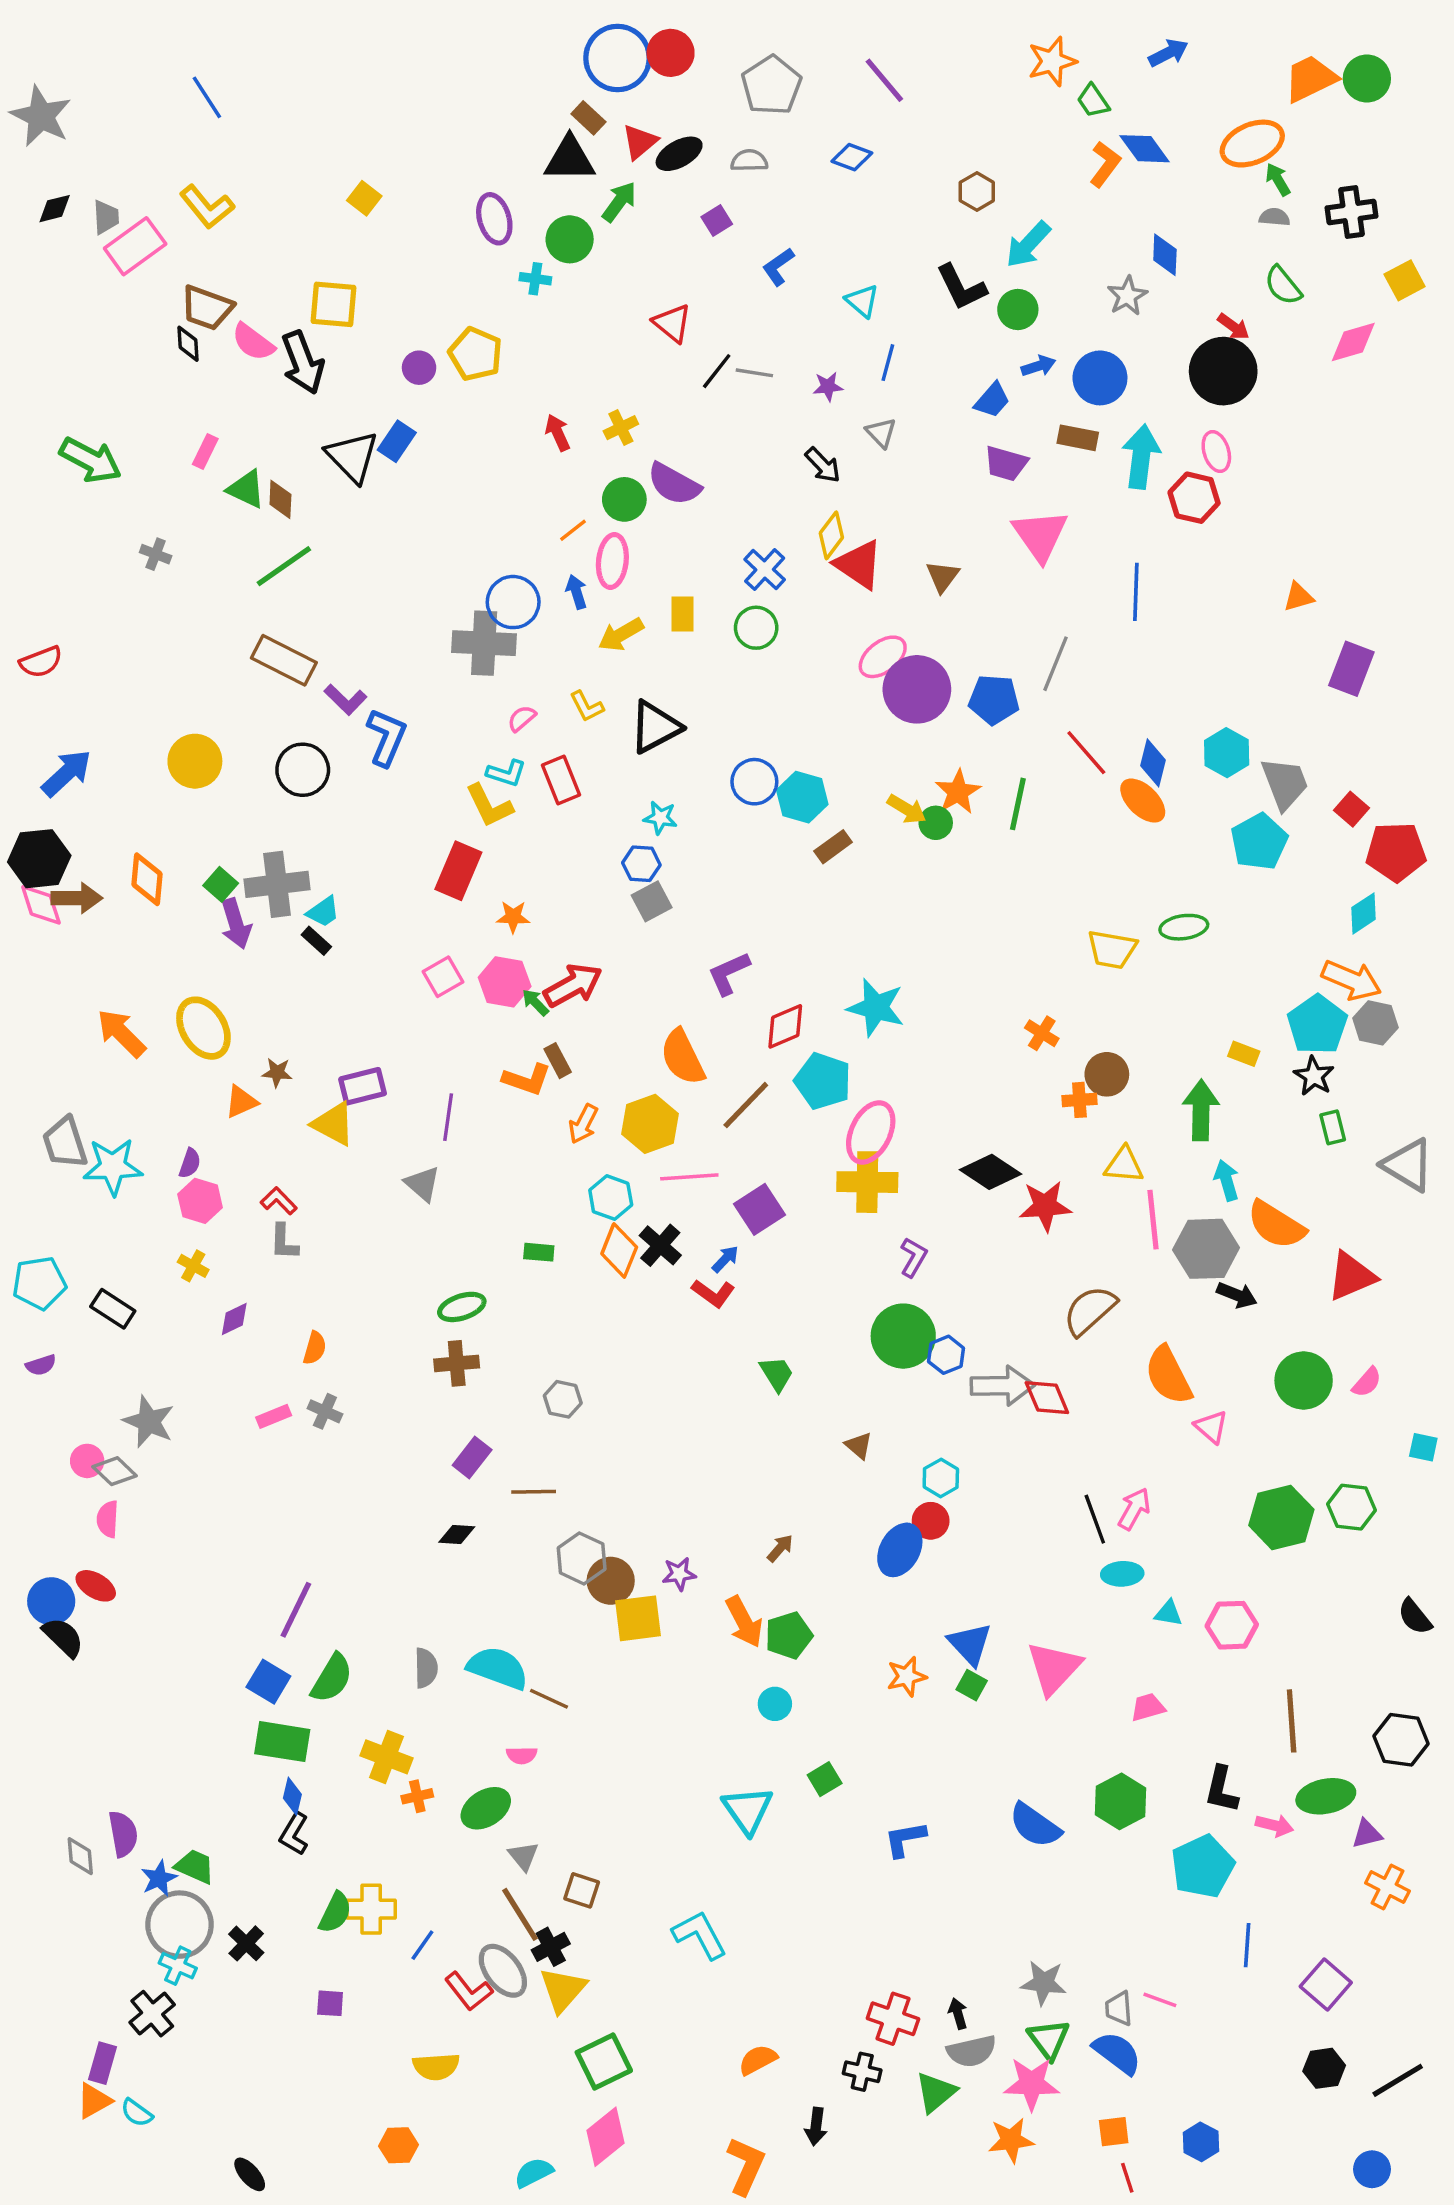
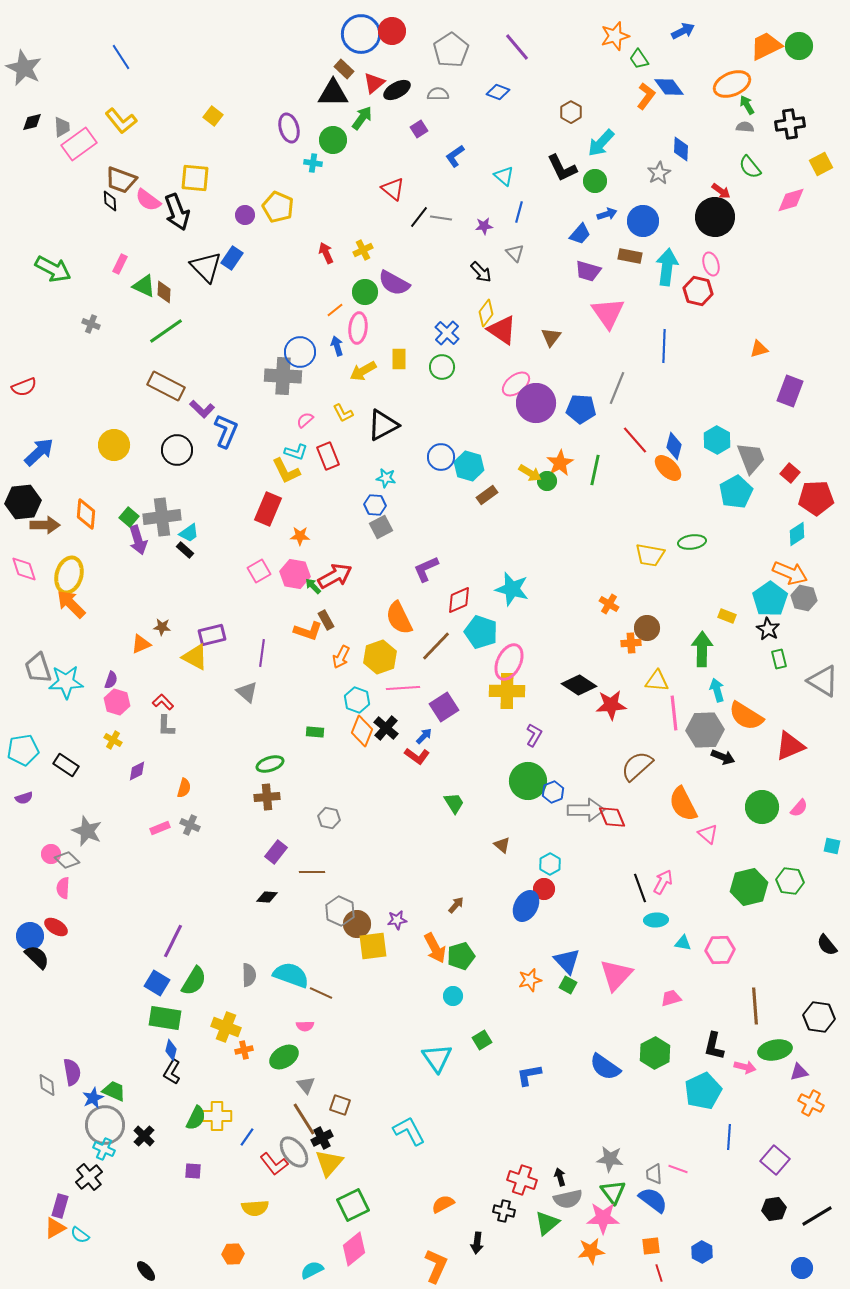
pink diamond: (41, 905) -> (24, 569), moved
yellow ellipse: (203, 1028) -> (69, 575), moved, turned 48

